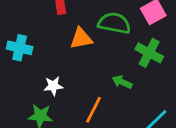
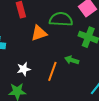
orange line: (94, 110) -> (52, 71), moved

